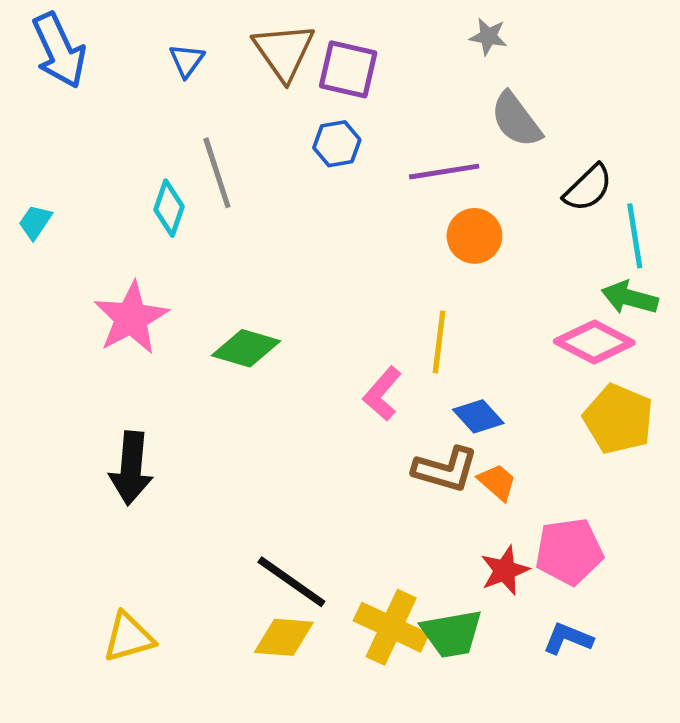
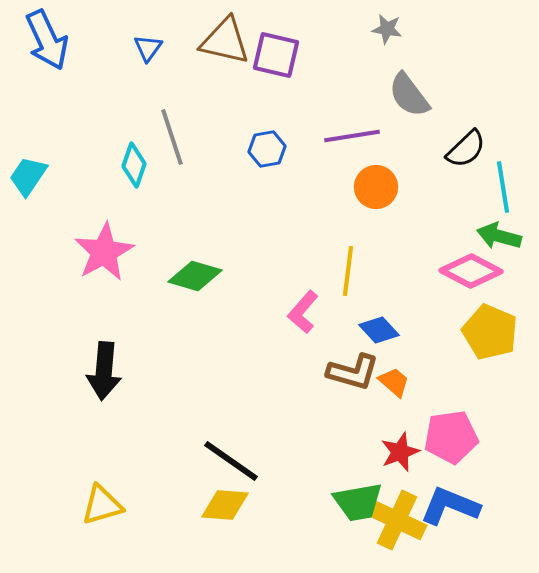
brown triangle: (284, 52) -> (225, 41), turned -42
blue hexagon: (337, 144) -> (267, 149), moved
cyan trapezoid: (35, 222) -> (28, 176), size x1.4
yellow cross: (391, 627) -> (397, 520), moved
blue L-shape: (568, 639) -> (450, 506), size x1.5

